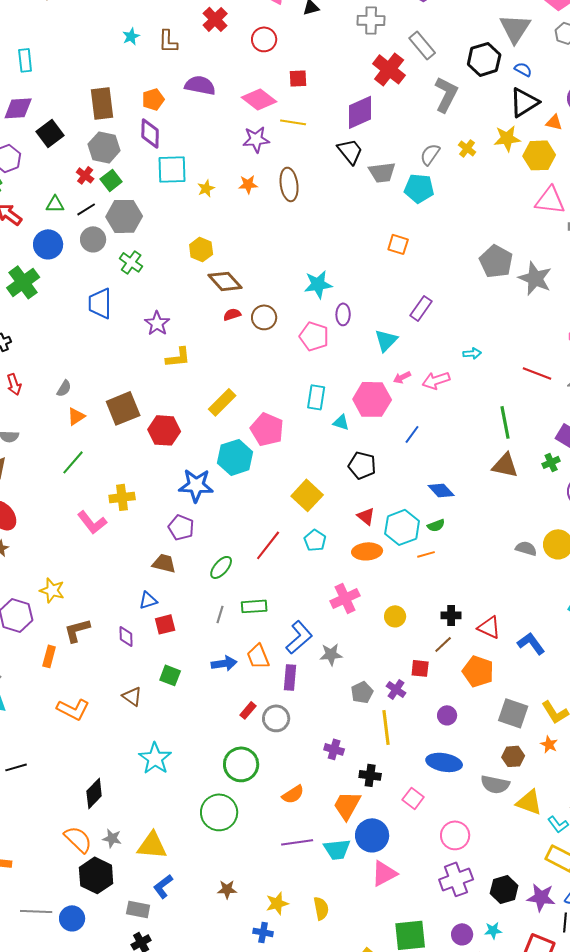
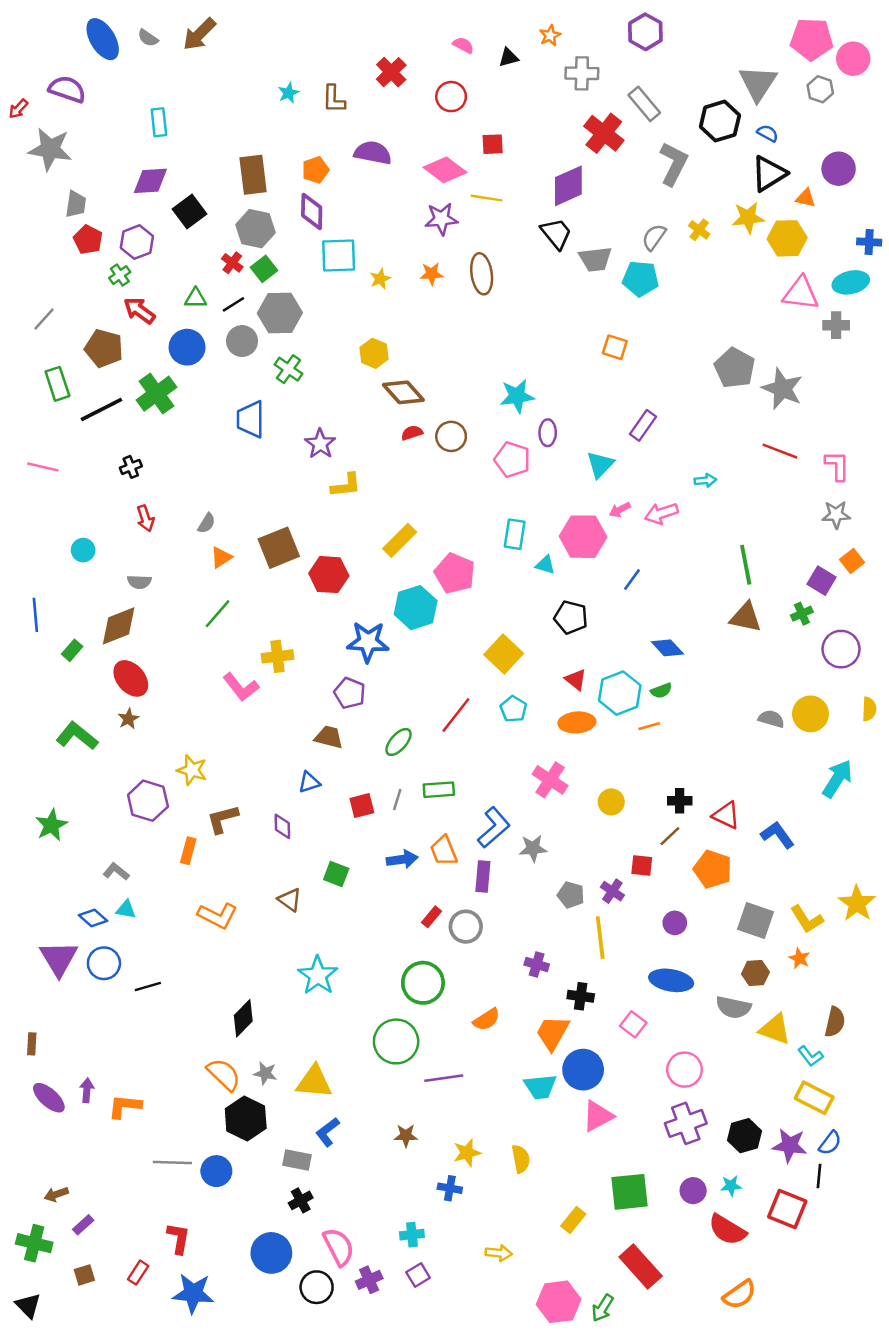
red line: (537, 373) -> (780, 451), moved
pink cross: (345, 598) -> (550, 780), turned -32
red square: (165, 624) -> (362, 806), moved
gray pentagon: (362, 692) -> (571, 895), turned -30
purple line: (297, 842) -> (444, 1078), moved

